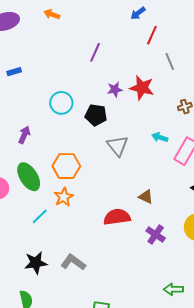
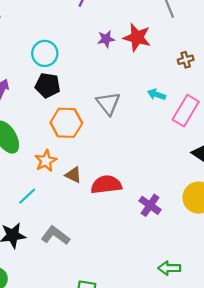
black pentagon: (96, 115) -> (48, 85), moved
orange hexagon: (66, 166) -> (66, 123), moved
brown triangle: (146, 197) -> (73, 175), moved
cyan line: (40, 216) -> (27, 196), moved

